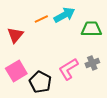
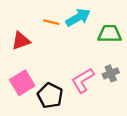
orange line: (41, 19) -> (51, 22), turned 40
red triangle: (15, 35) -> (21, 41), turned 30

